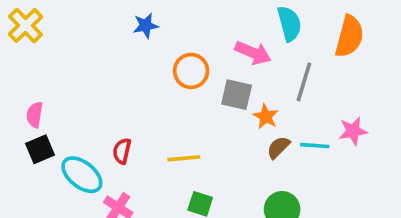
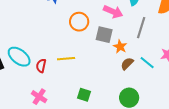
cyan line: (315, 146) -> (147, 63), turned 35
yellow line: (184, 158) -> (66, 59), moved
cyan ellipse: (82, 175) -> (19, 57), moved

